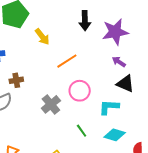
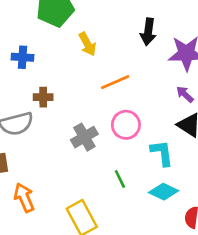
cyan L-shape: (109, 107) -> (162, 153), turned 70

